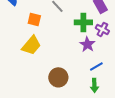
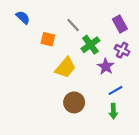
green cross: (83, 22) -> (90, 45), moved, turned -36
yellow trapezoid: (31, 45) -> (65, 68), moved

